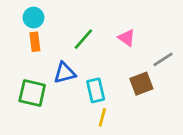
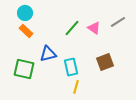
green line: (83, 39) -> (72, 28), moved
orange rectangle: (35, 42) -> (26, 31), turned -40
gray line: (163, 59) -> (118, 22), moved

